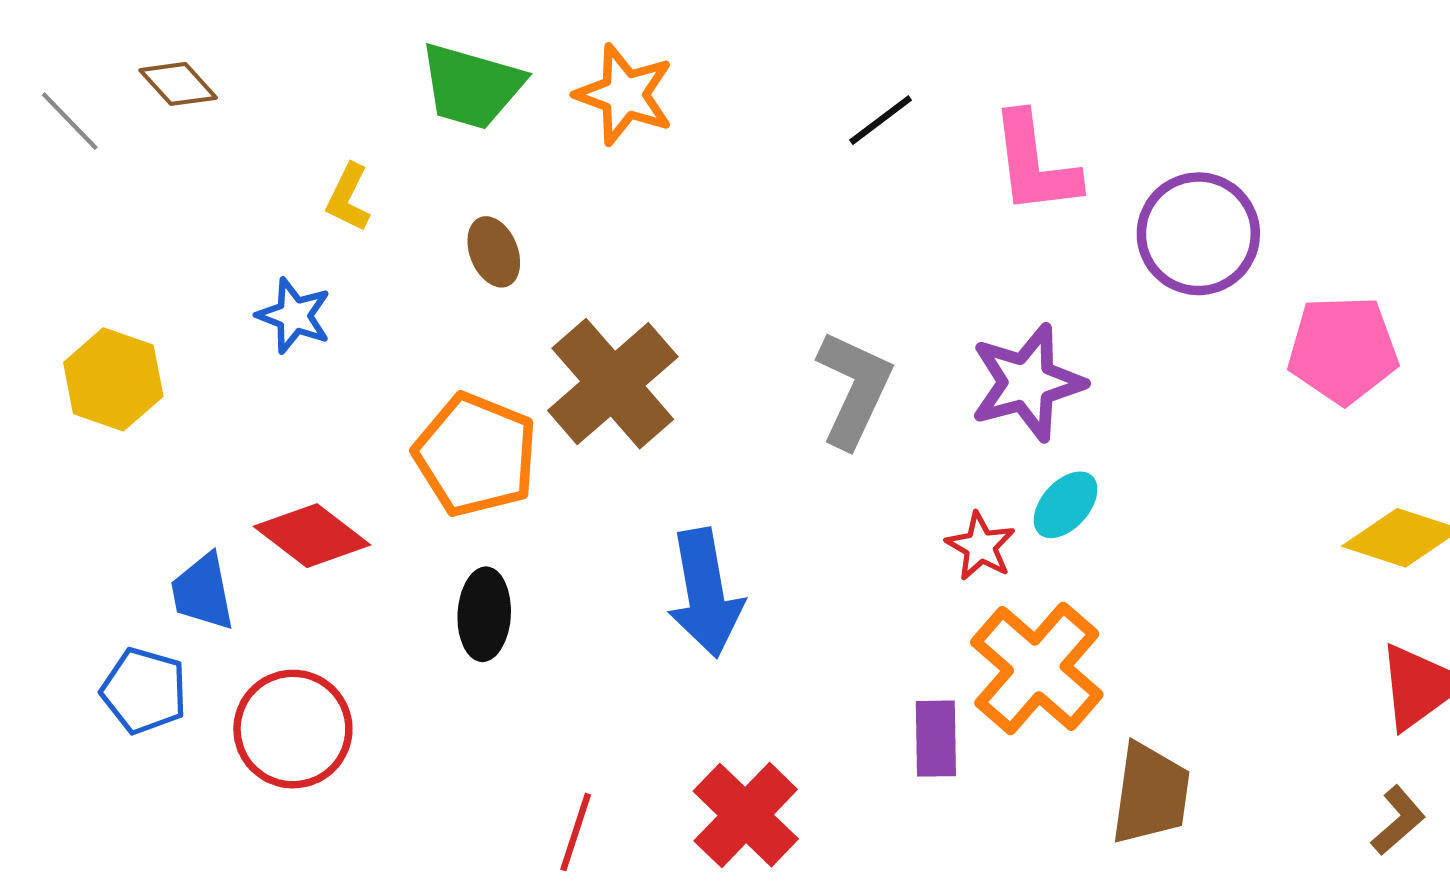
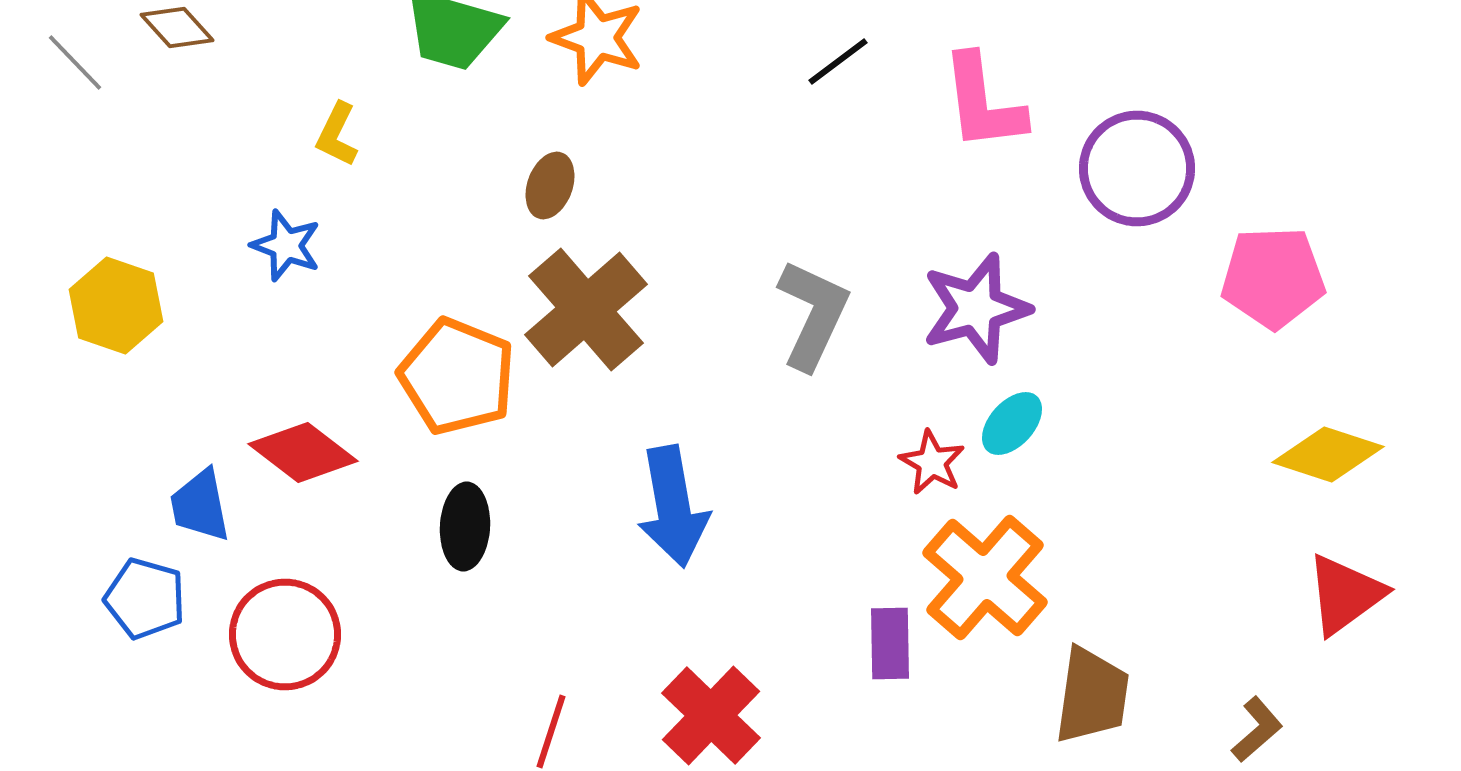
brown ellipse: (494, 252) -> (550, 186), moved, turned 42
brown L-shape: (1398, 820) -> (1257, 730), moved

